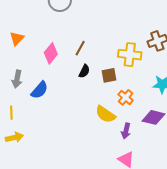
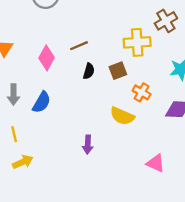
brown line: (80, 48) -> (79, 46), turned 49
purple arrow: (126, 131) -> (88, 145), moved

